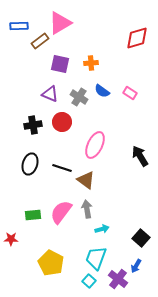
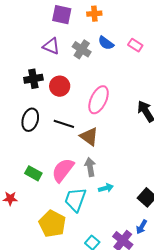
red circle: (62, 122) -> (60, 86), moved
green rectangle: (33, 215) -> (33, 173), turned 35
cyan trapezoid: (96, 258) -> (75, 200), moved

